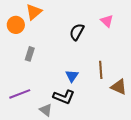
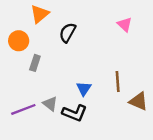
orange circle: (16, 25) -> (19, 41), moved
black semicircle: (77, 32) -> (68, 33), moved
gray triangle: (46, 110) -> (50, 104), moved

